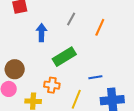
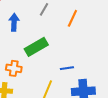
orange cross: (52, 85) -> (14, 68), moved

